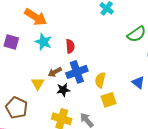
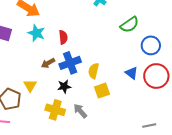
yellow triangle: (38, 84) -> (30, 86), moved
black star: (63, 90) -> (64, 86), moved

